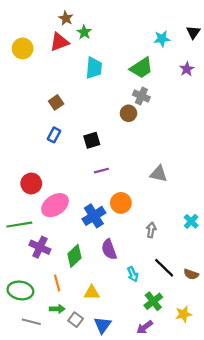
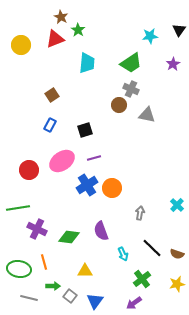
gray triangle: (159, 174) -> (147, 115), moved
pink ellipse: (55, 205) -> (62, 161), moved
blue cross: (94, 216) -> (87, 185), moved
green diamond: (74, 256) -> (69, 237), turned 50
orange line: (57, 283) -> (44, 262), moved
yellow star: (184, 314) -> (177, 284), moved

